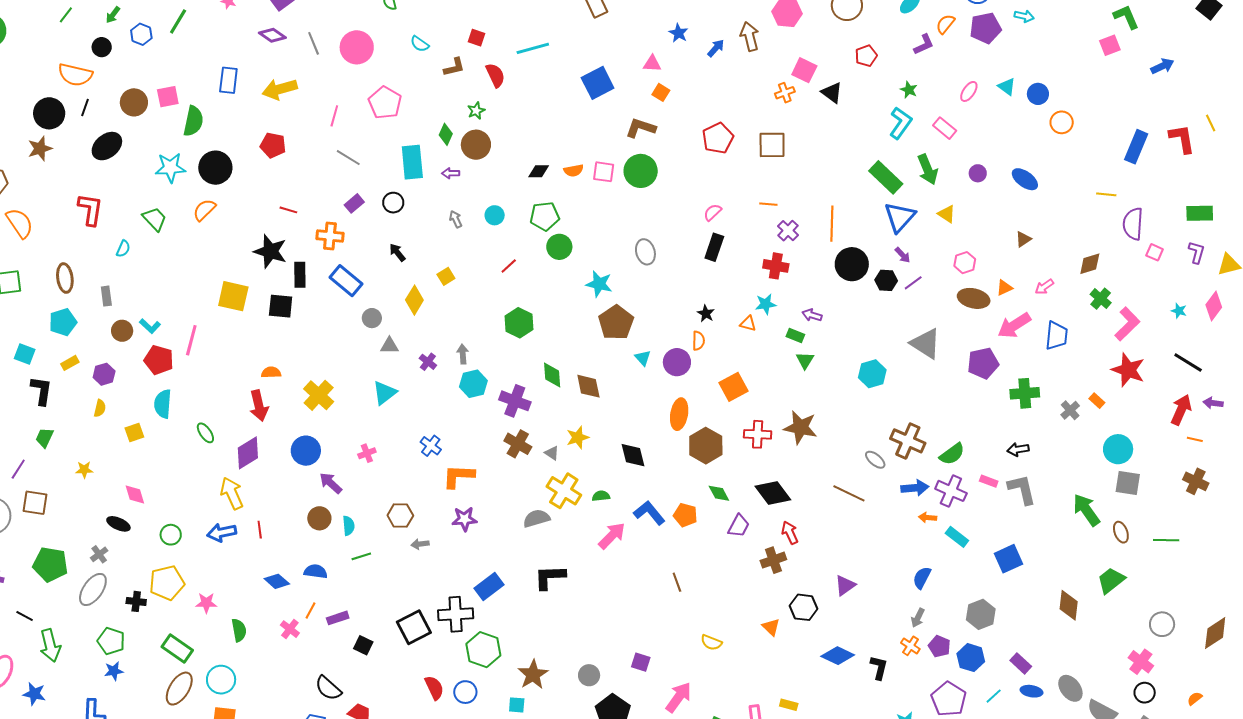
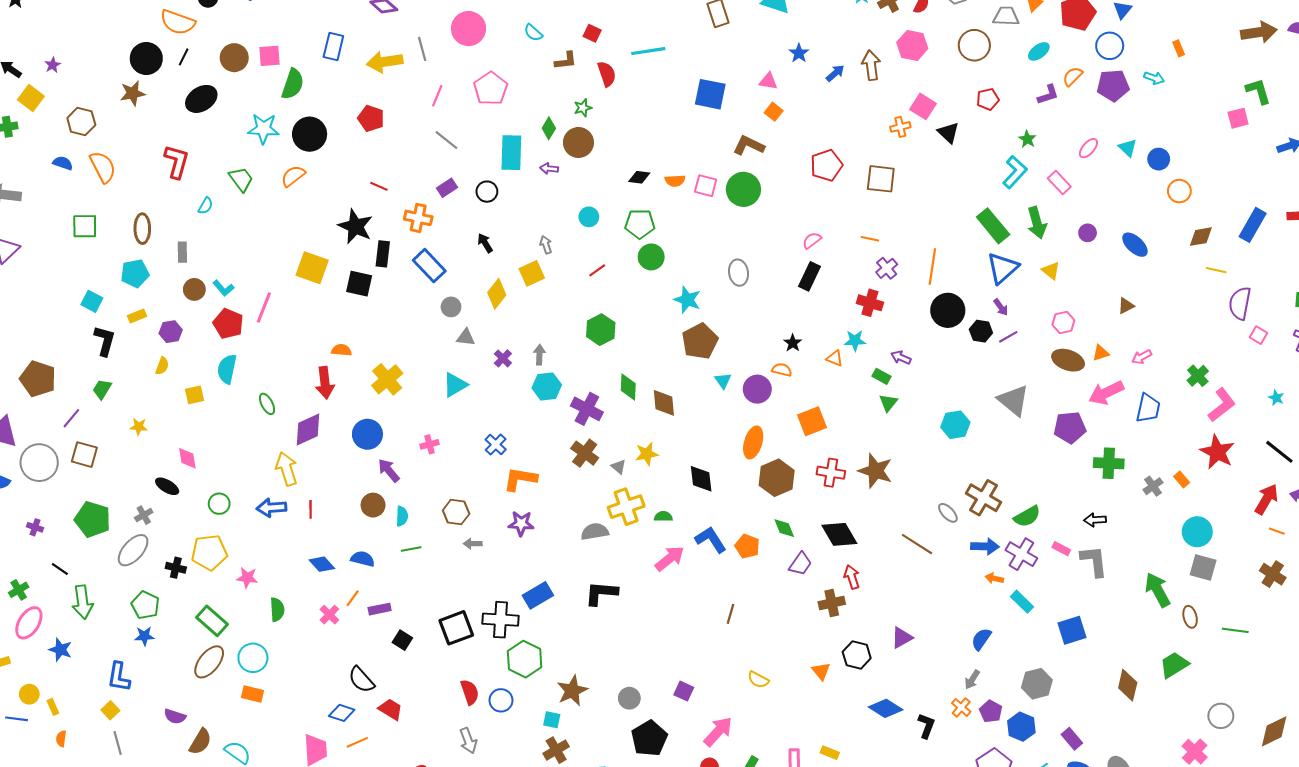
gray line: (314, 43) -> (422, 49), moved
blue square: (598, 83) -> (710, 94), turned 32
gray arrow: (456, 219) -> (546, 245), moved
brown diamond: (1090, 264) -> (1201, 237), moved
yellow square: (446, 276) -> (532, 273), size x1.4
orange semicircle: (698, 341) -> (782, 370), turned -84
yellow cross: (564, 491) -> (626, 507), turned 32
brown line: (677, 582) -> (730, 614), turned 30

